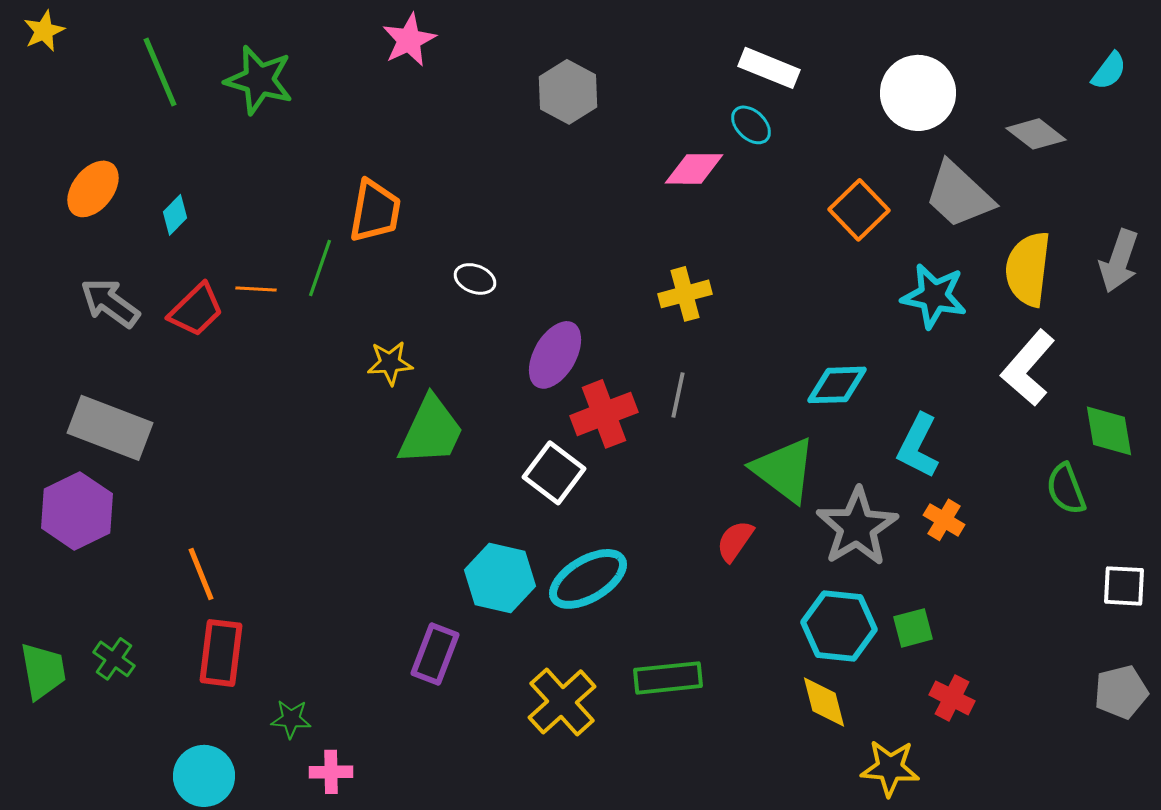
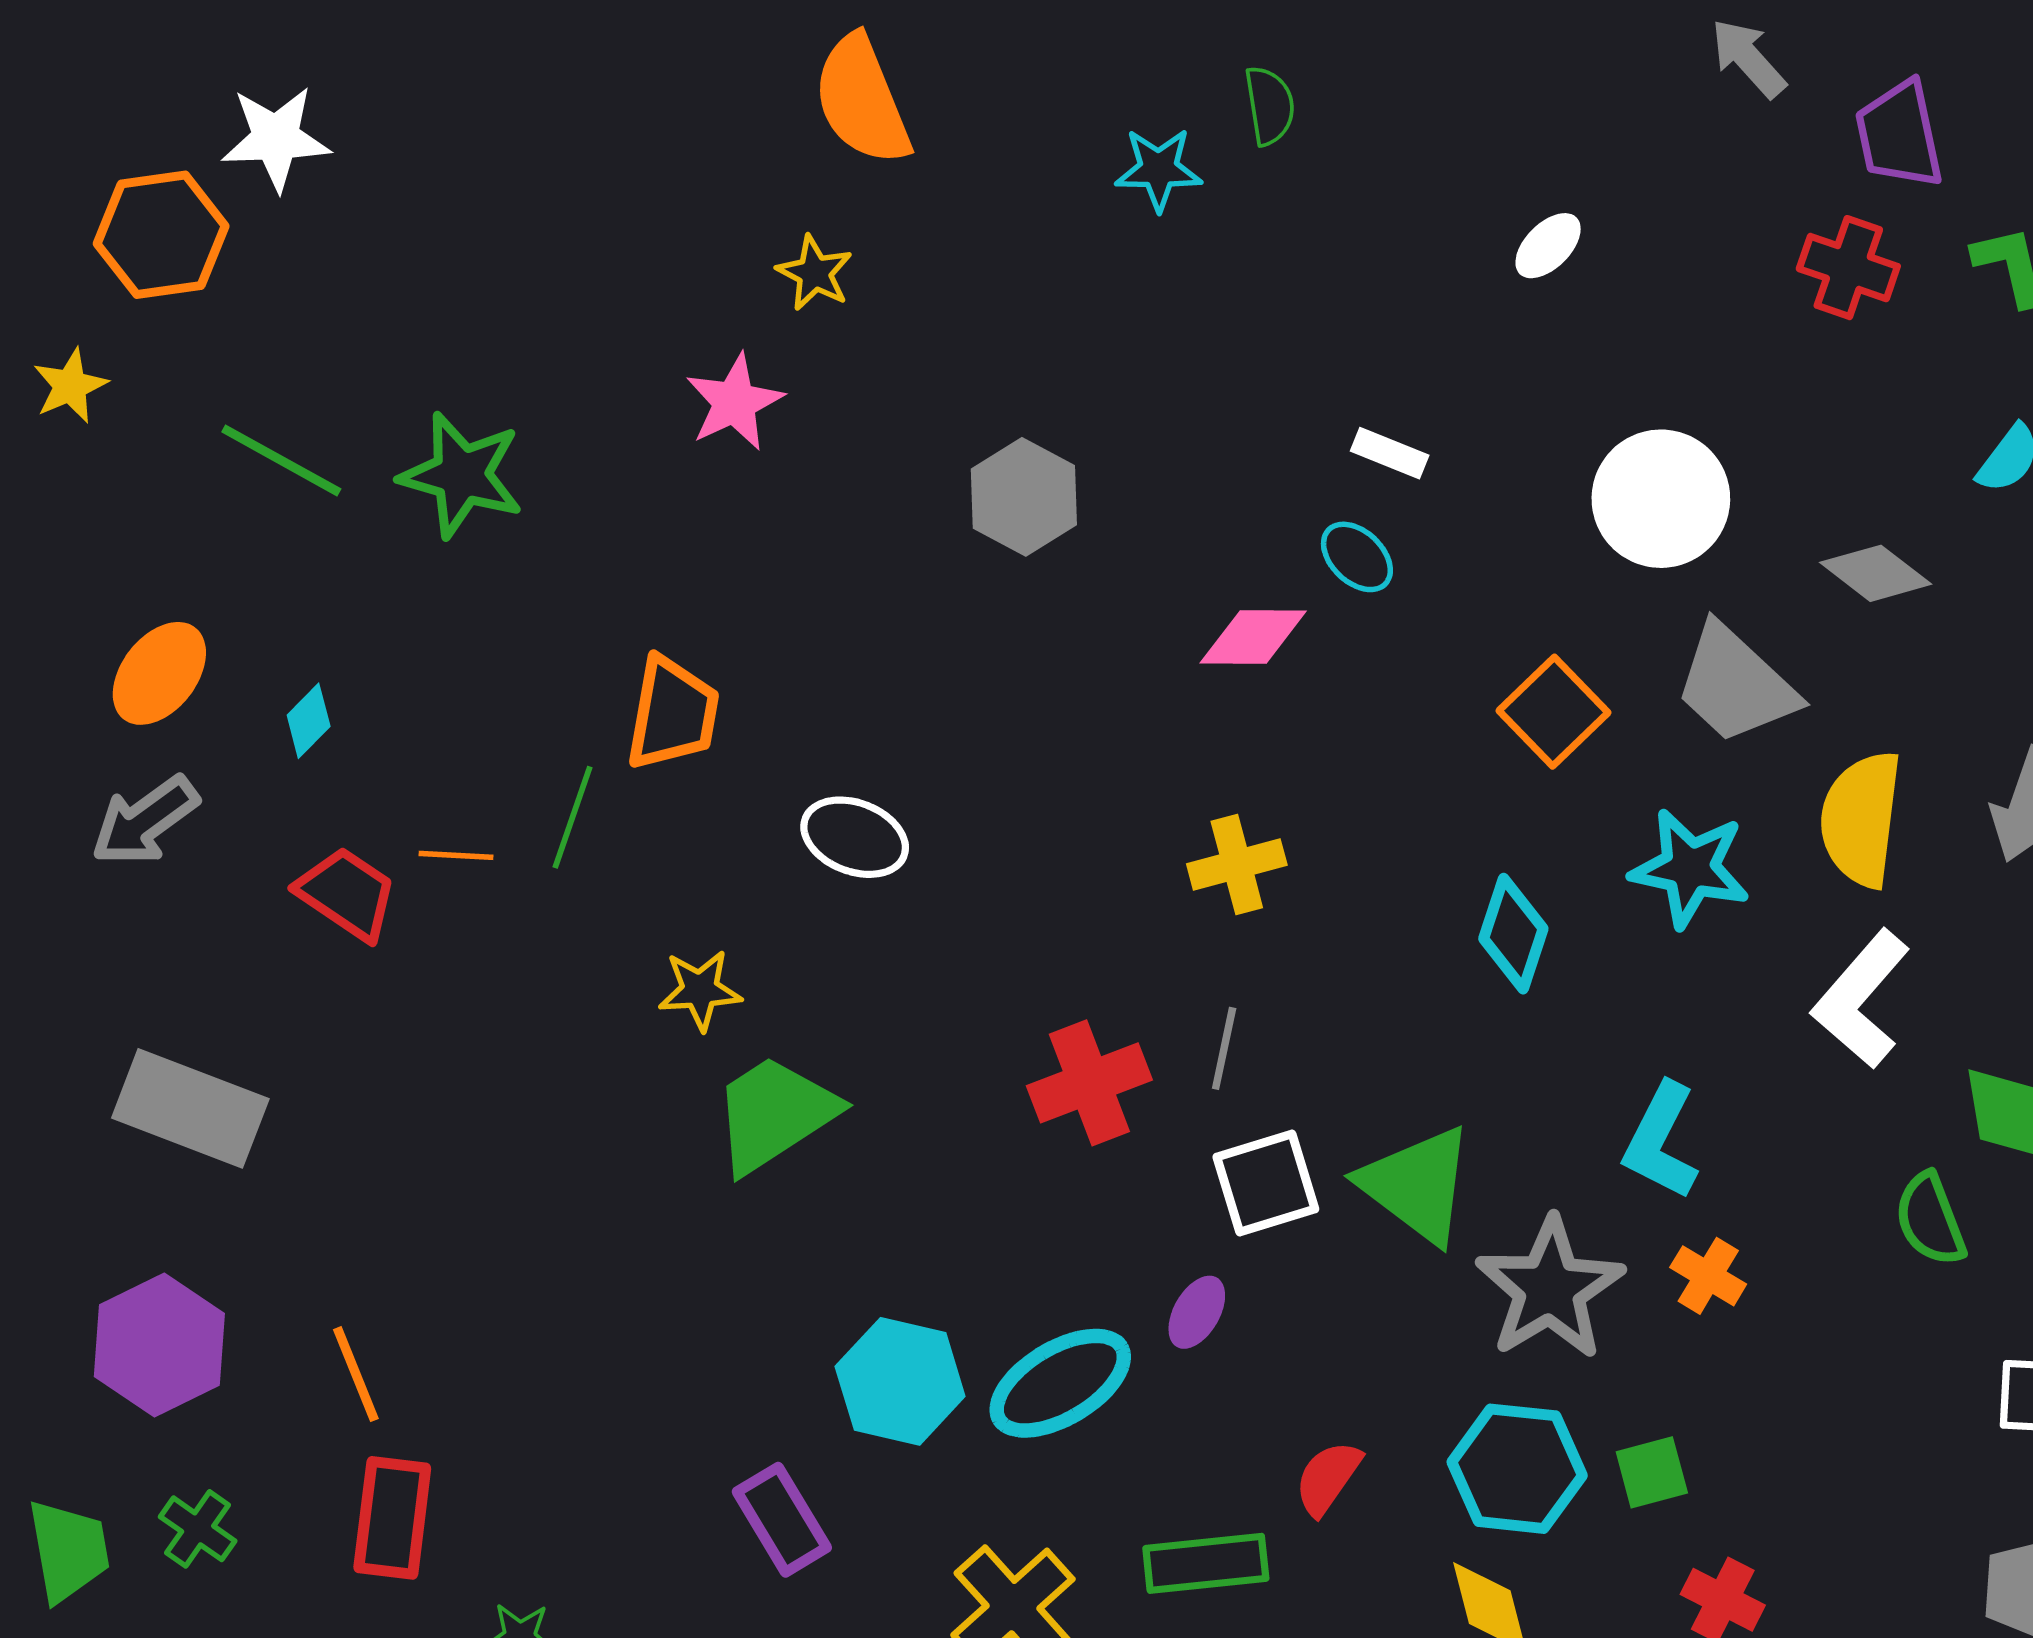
white rectangle: (769, 68) -> (1390, 453), size x0.7
green line: (160, 72) -> (281, 460), turned -38
white ellipse: (475, 279) -> (855, 837), size x1.4
gray arrow: (110, 303) -> (145, 821), moved, turned -72
red trapezoid: (196, 310) -> (347, 894), turned -102
purple ellipse: (555, 355) -> (1197, 1312), moved, size x0.6
cyan diamond: (837, 385) -> (1513, 934), moved, turned -70
green trapezoid: (431, 431) -> (775, 1114), turned -148
white square: (554, 473) -> (1266, 1183), moved, turned 36
purple hexagon: (77, 511) -> (159, 1345), moved
red semicircle: (735, 541) -> (1328, 1478), moved
purple rectangle: (435, 654) -> (782, 1520), turned -52

